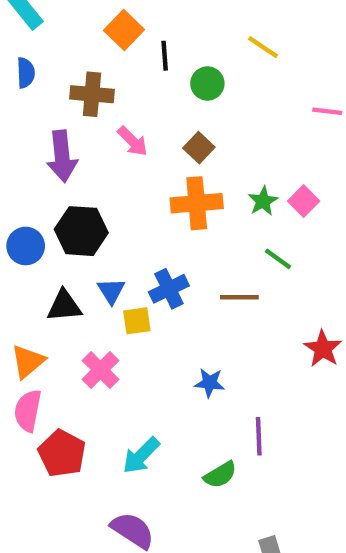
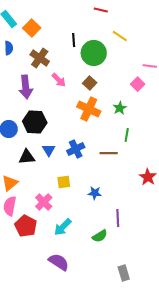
orange square: (124, 30) -> (32, 28), moved
green circle: (207, 83) -> (94, 53), size x1.6
brown cross: (92, 94) -> (40, 58), turned 30
pink square: (304, 201) -> (138, 84), moved
orange cross: (197, 203) -> (89, 109), turned 30
green line: (278, 259) -> (127, 135), turned 64
yellow square: (137, 321) -> (64, 182), moved
pink cross: (100, 370) -> (44, 202), moved

